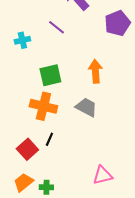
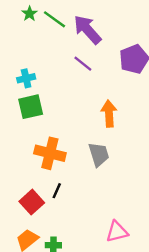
purple line: (56, 27) -> (83, 64), moved
green square: (50, 75) -> (31, 107), moved
gray trapezoid: (86, 107) -> (99, 154), turned 45

